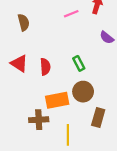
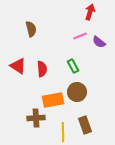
pink line: (71, 14) -> (80, 36), moved
brown semicircle: (24, 22) -> (31, 29), moved
brown rectangle: (98, 118) -> (85, 125), moved, turned -36

